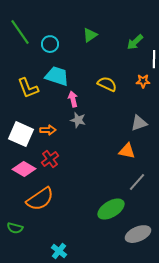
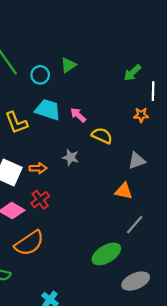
green triangle: (90, 35) -> (68, 65), moved
yellow semicircle: (107, 84) -> (102, 136), moved
pink arrow: (73, 99) -> (78, 115), moved, turned -35

